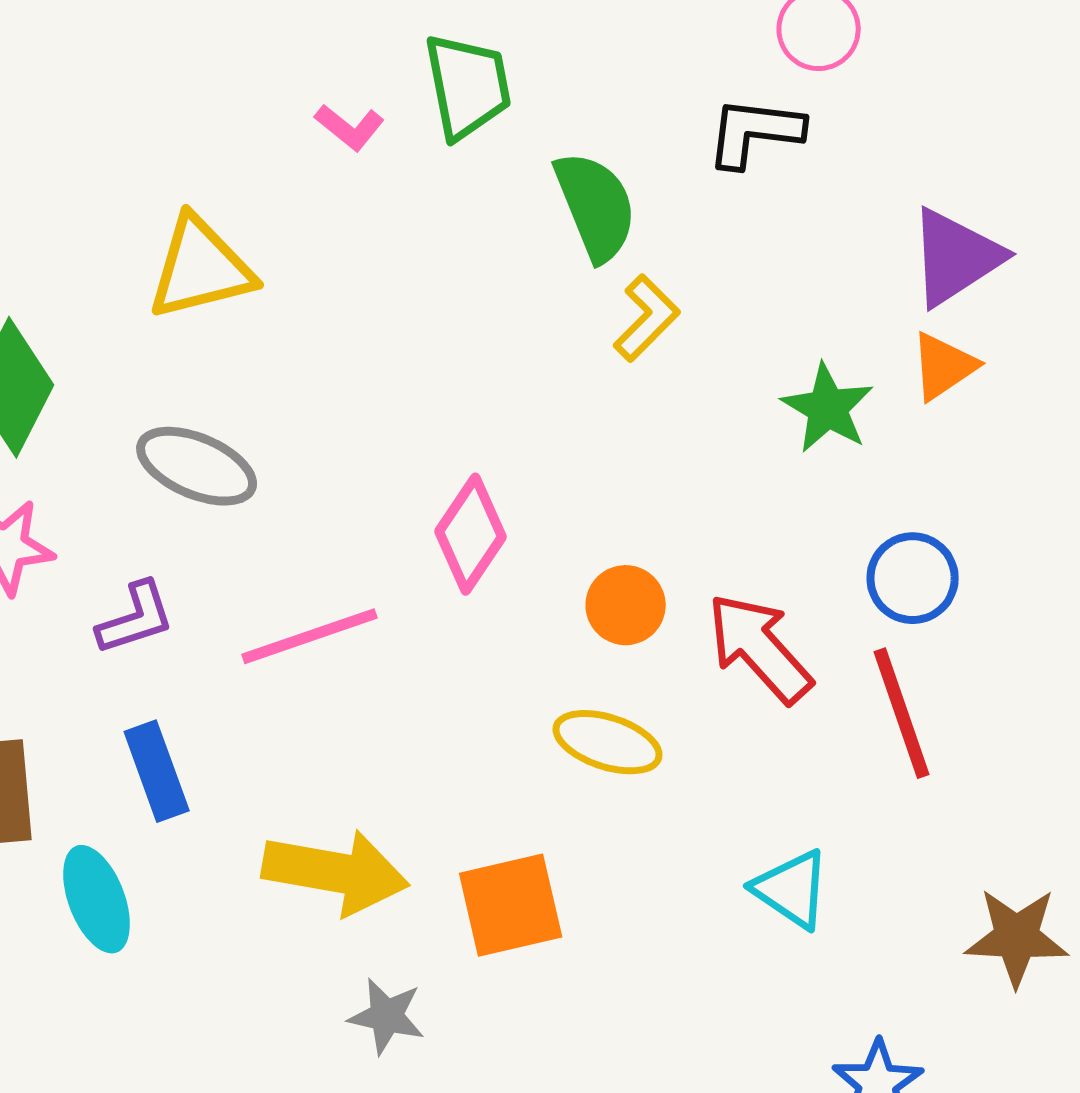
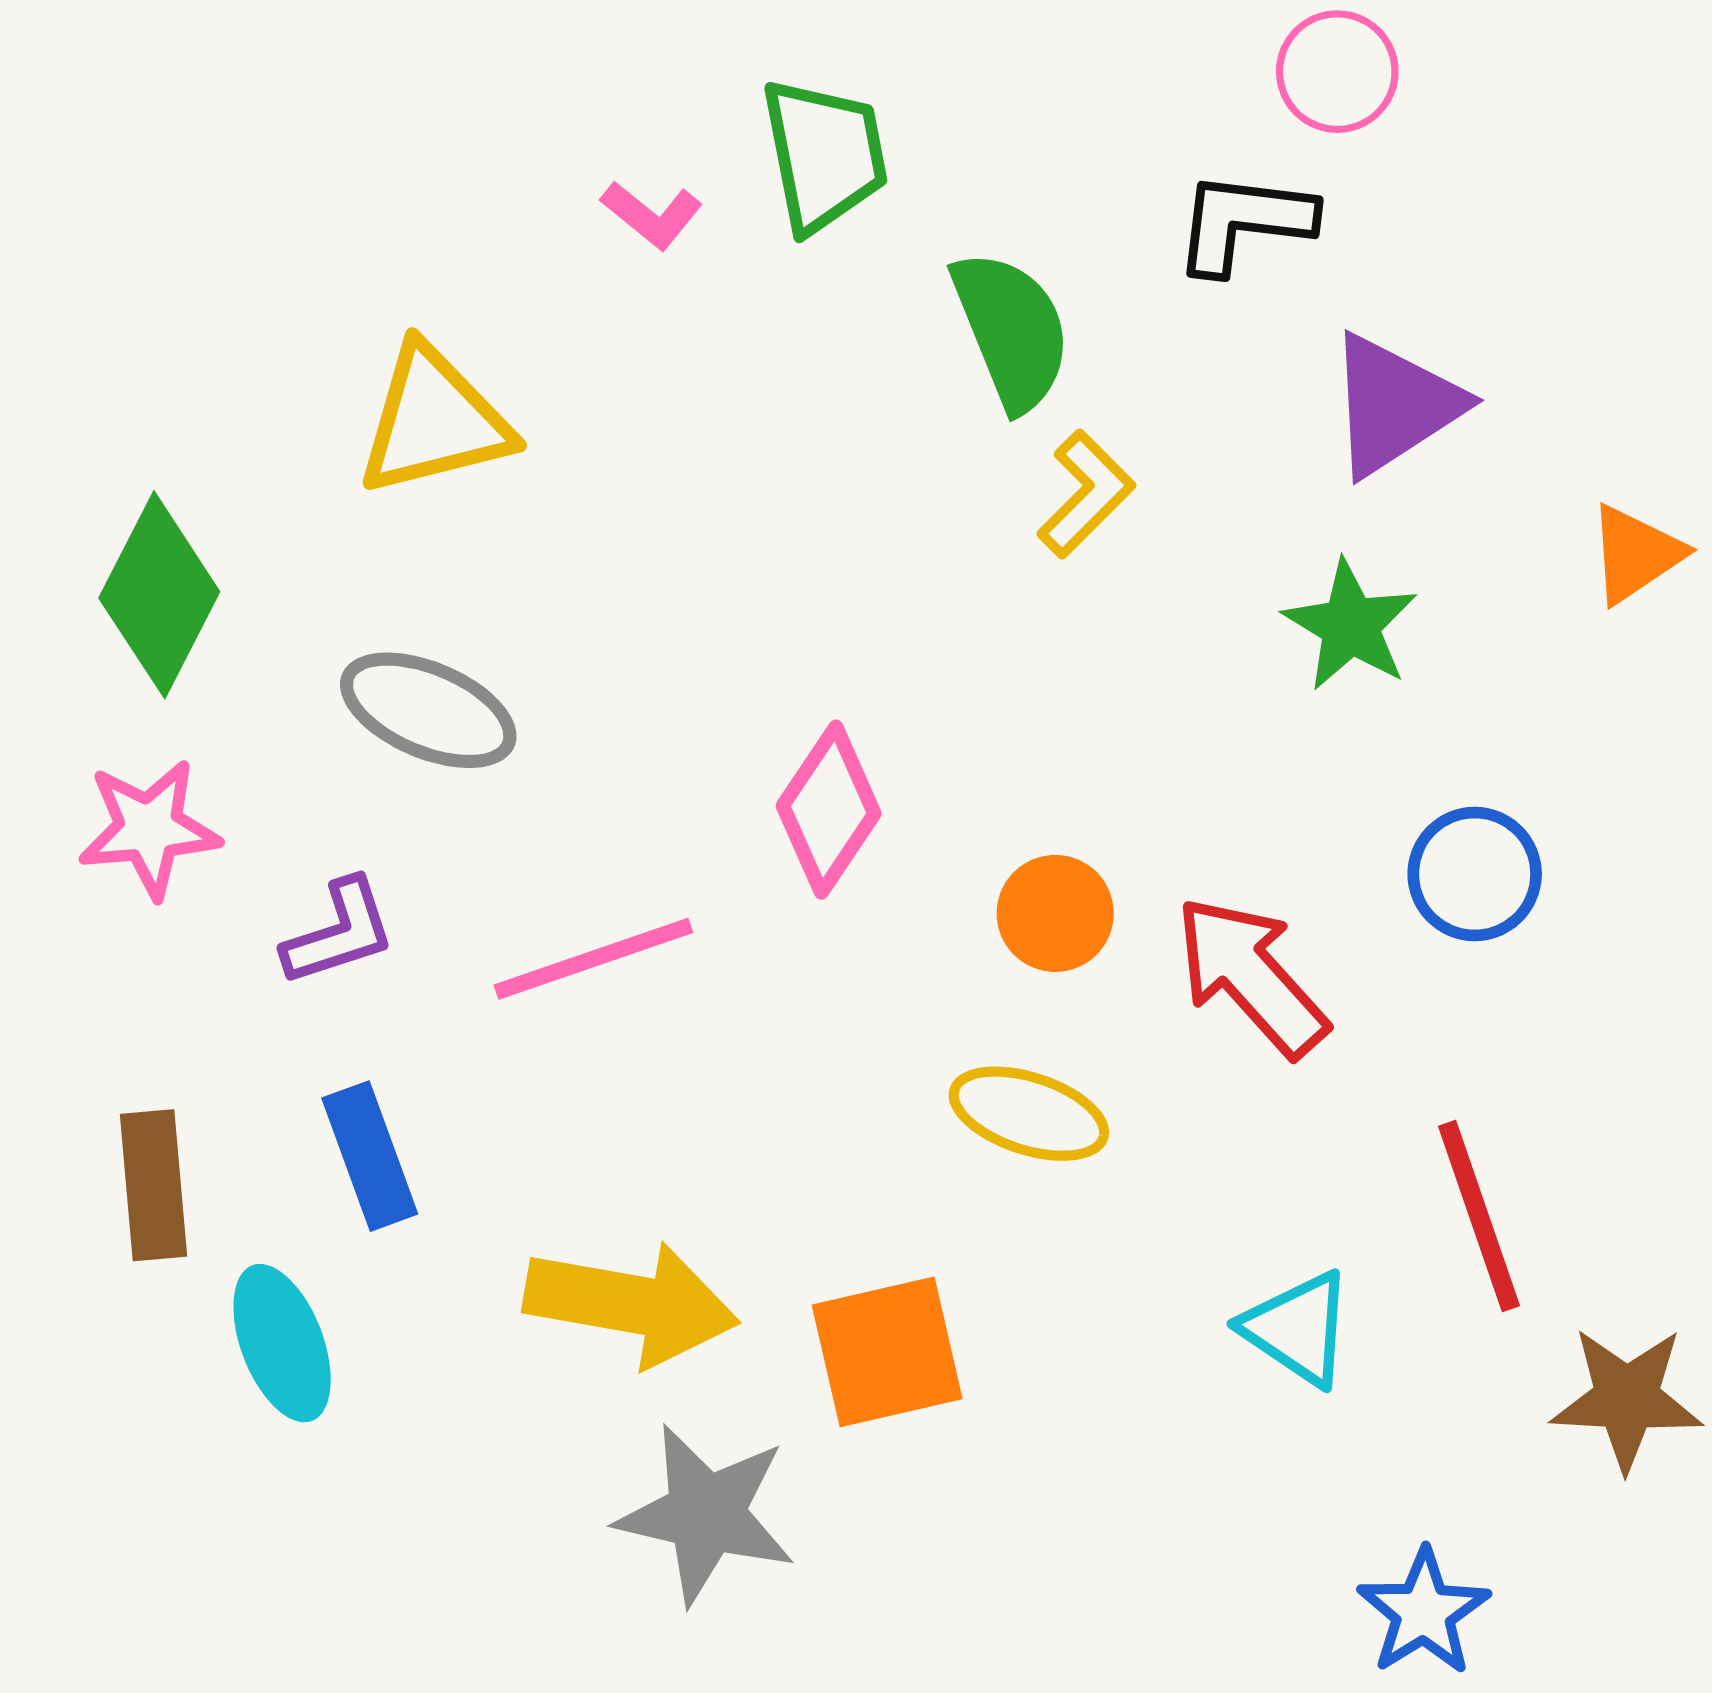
purple triangle: (956, 257) -> (1394, 405), moved
orange triangle: (944, 366) -> (1635, 554), moved
red line: (902, 713) -> (1479, 1216), moved
gray star: (387, 1016) -> (706, 1514), size x1.6

